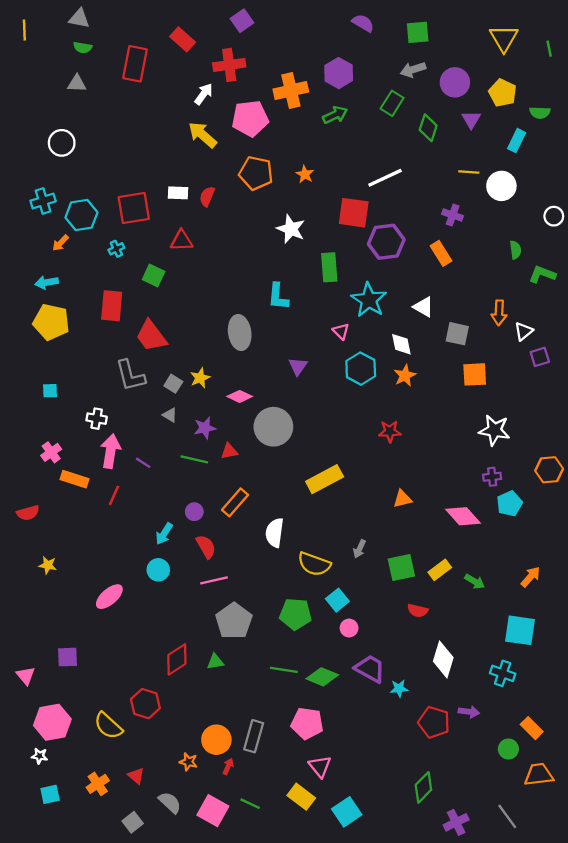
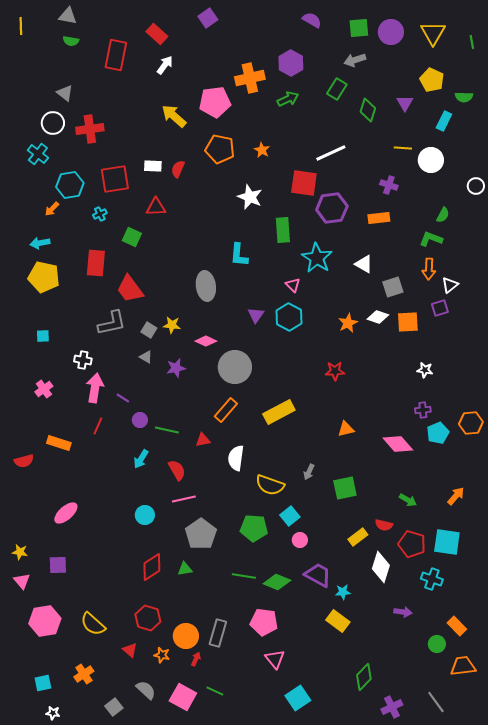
red cross: (229, 65) -> (90, 129), moved
purple circle: (455, 82) -> (391, 32), moved
gray triangle: (77, 84) -> (65, 93), moved, turned 36
white arrow: (204, 94) -> (165, 65), moved
cyan cross: (43, 201) -> (38, 154), moved, turned -35
green semicircle: (515, 250) -> (443, 215), turned 35
orange rectangle: (441, 253) -> (379, 218), turned -65
green L-shape: (542, 274) -> (431, 239), moved
gray square: (457, 334) -> (393, 287), turned -30
white diamond: (401, 344) -> (378, 317), moved, turned -60
purple square: (540, 357) -> (440, 308), moved
cyan hexagon: (361, 369) -> (289, 317), moved
gray L-shape: (130, 376) -> (112, 323), turned -88
yellow star: (200, 378) -> (172, 325), turned 30
white star: (494, 430) -> (425, 370), size x0.6
red triangle: (229, 451) -> (203, 440), moved
green line: (194, 459) -> (167, 430), moved
orange hexagon: (549, 470) -> (471, 423), moved
orange rectangle: (74, 479) -> (59, 443), moved
orange rectangle: (235, 502) -> (226, 410), moved
purple circle: (194, 512) -> (140, 420), moved
red semicircle: (28, 513) -> (24, 461), moved
yellow star: (48, 565) -> (20, 552), moved
cyan circle: (158, 570) -> (145, 515), moved
yellow rectangle: (440, 570) -> (358, 537), moved
pink ellipse: (109, 597) -> (66, 513), moved
red semicircle: (418, 611) -> (384, 525), moved
red hexagon: (145, 704) -> (148, 618), moved
red pentagon: (434, 722) -> (412, 544), moved
white star: (40, 756) -> (53, 713), moved
red triangle: (136, 776) -> (130, 650), moved
yellow rectangle: (301, 797) -> (338, 621), moved

